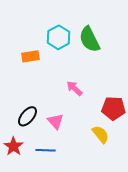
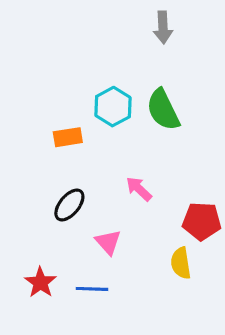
black ellipse: (27, 116) -> (69, 205), moved
yellow semicircle: (100, 134) -> (181, 263), turned -150

